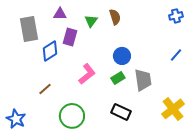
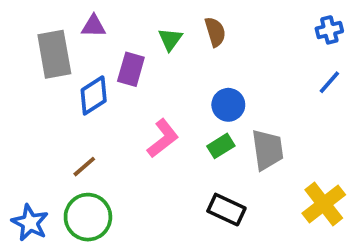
purple triangle: (60, 14) -> (94, 26), moved
blue line: (176, 55) -> (329, 82), moved
green circle: (72, 116) -> (88, 217), moved

